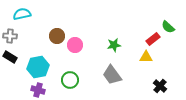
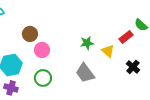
pink circle: (75, 45) -> (42, 50), moved
yellow triangle: (146, 57) -> (108, 51), moved, turned 40
black cross: (160, 86) -> (133, 67), moved

